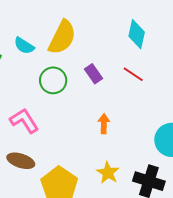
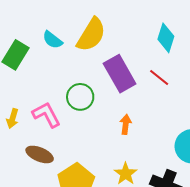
purple rectangle: (94, 74) -> (120, 74), size x1.8
green circle: (53, 80) -> (80, 97), moved

